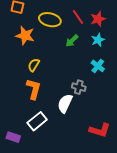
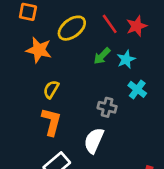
yellow ellipse: (50, 20) -> (72, 28), turned -50
cyan star: (98, 40) -> (126, 59), moved
gray cross: (79, 87) -> (107, 107), moved

